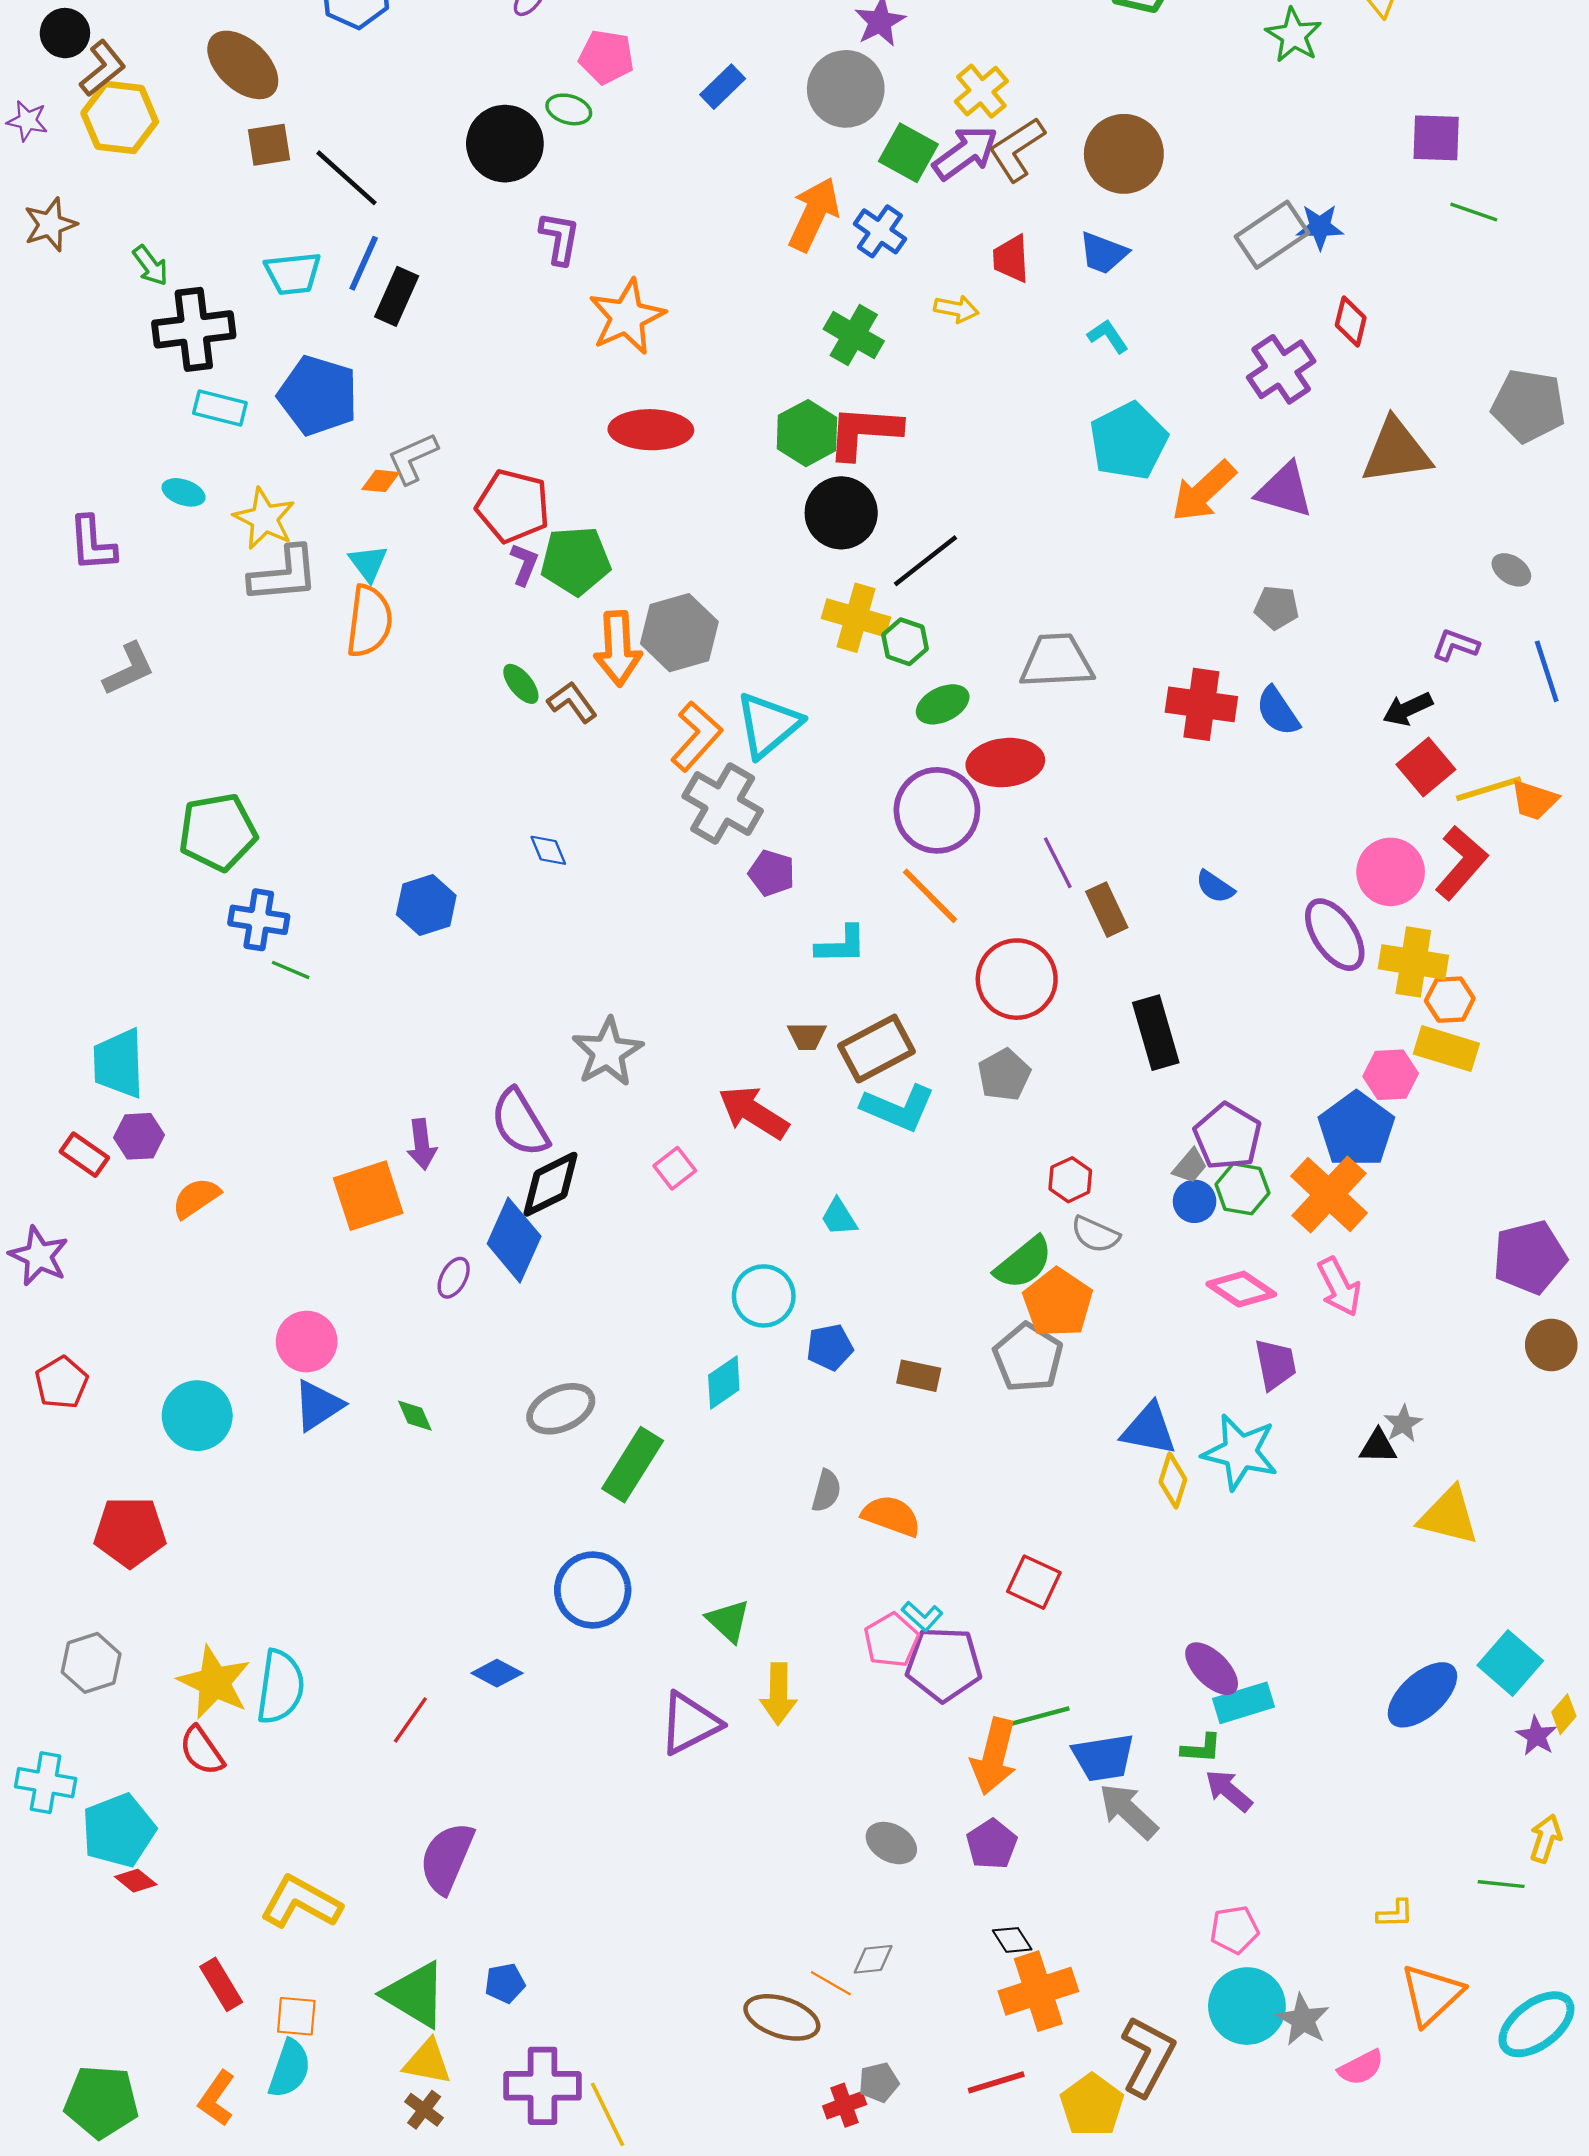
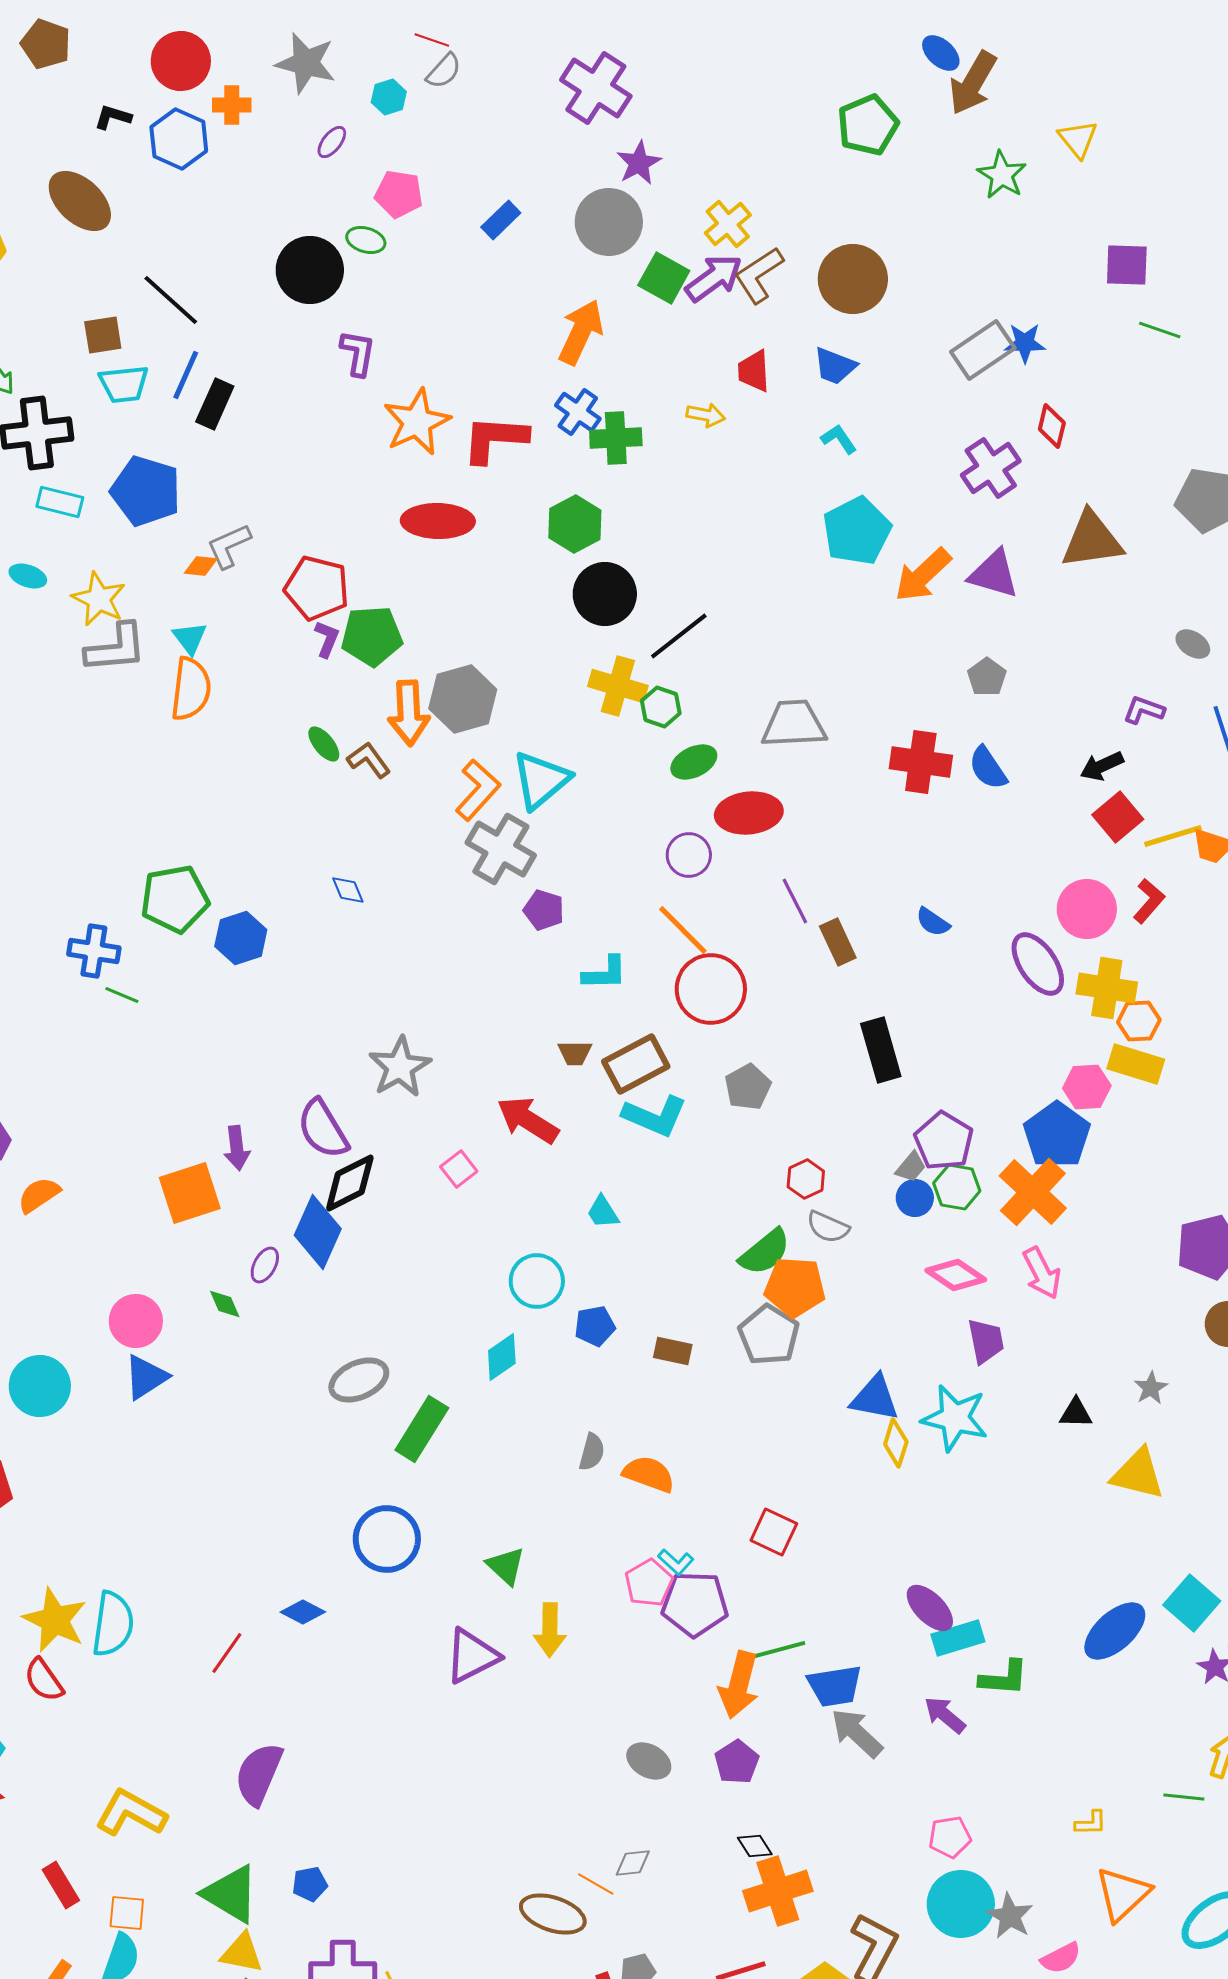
brown square: (269, 145) -> (103, 335), moved
blue cross: (880, 231) -> (578, 412), moved
green cross: (854, 335) -> (616, 438), turned -33
red L-shape: (864, 432) -> (495, 439), moved
gray pentagon: (1277, 607) -> (987, 677), turned 30
purple circle: (937, 810) -> (689, 855), size x0.6
green pentagon: (218, 832) -> (175, 899), moved
red L-shape: (1461, 863) -> (1149, 901), size x0.7
red circle: (1017, 979) -> (711, 989), moved
orange pentagon: (1058, 1303) -> (795, 1287), turned -30
green diamond: (415, 1416) -> (225, 1304), moved
gray star: (1403, 1424) -> (1151, 1388), moved
green L-shape: (1201, 1748) -> (1004, 1678), moved, size x1.4

